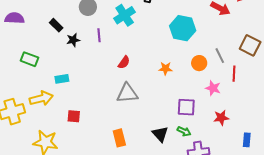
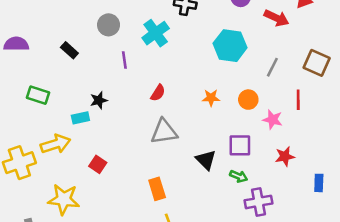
black star: (73, 40) -> (99, 100), moved
gray line: (220, 56) -> (272, 67), moved, turned 56
orange circle: (199, 63) -> (248, 100), moved
red square: (74, 116) -> (98, 164), turned 32
black triangle: (160, 134) -> (206, 160), moved

